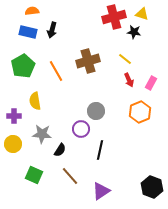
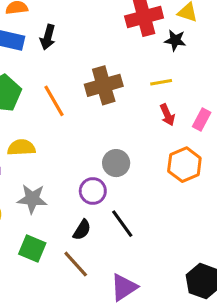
yellow line: (125, 59) -> (161, 82), turned -48
yellow semicircle: (35, 101) -> (21, 147), turned 96
black semicircle: (60, 150) -> (82, 230), moved
black line: (100, 150) -> (122, 224), turned -48
green square: (34, 175) -> (32, 248), moved

